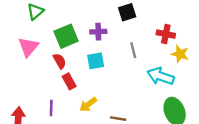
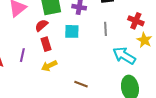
red semicircle: (60, 61) -> (41, 25), turned -112
yellow arrow: (88, 104) -> (49, 66), moved
purple line: (51, 108) -> (22, 55), moved

